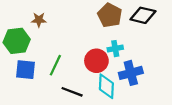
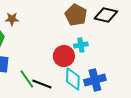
green line: (55, 65) -> (27, 79), moved, turned -60
blue cross: (131, 73) -> (95, 80), moved

